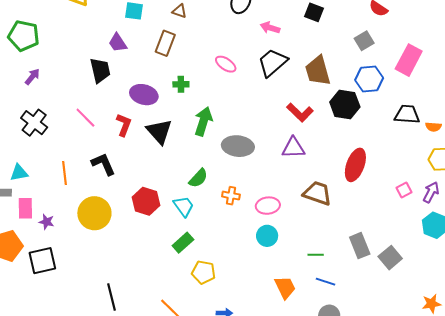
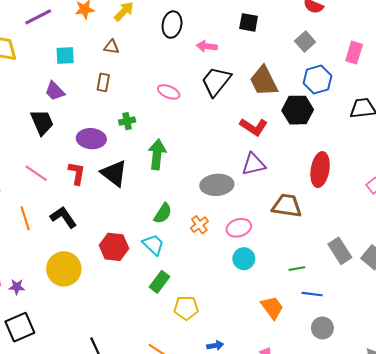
brown rectangle: (165, 43) -> (103, 82), size x0.7
pink rectangle: (409, 60) -> (354, 53), size x0.7
gray ellipse: (238, 146) -> (217, 185), moved
orange line: (64, 173) -> (25, 218), moved
orange cross: (231, 196) -> (199, 225), turned -36

